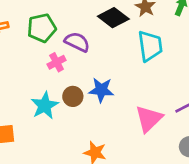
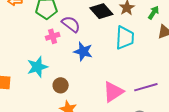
blue star: (101, 90) -> (83, 52), moved
brown circle: (73, 96) -> (61, 85), moved

